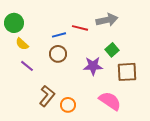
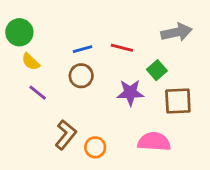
gray arrow: (107, 20) -> (177, 32), moved
red line: (80, 28) -> (122, 48), moved
pink semicircle: (110, 101) -> (154, 142), turned -30

